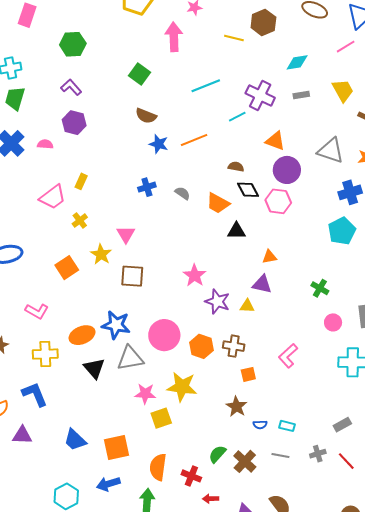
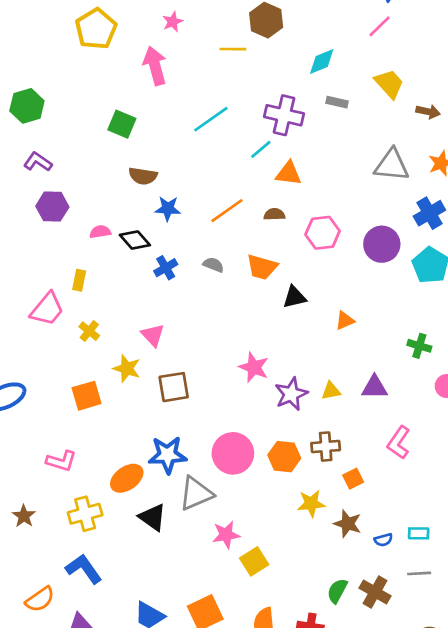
gray rectangle: (301, 95) -> (337, 102), turned 35
orange line: (194, 140) -> (227, 211), moved
orange triangle: (275, 141) -> (288, 173), moved
pink semicircle: (45, 144) -> (100, 232), moved
purple circle: (287, 170) -> (382, 244), moved
black diamond: (248, 190) -> (135, 240), moved
pink hexagon: (278, 201) -> (323, 233), moved
orange square: (67, 268) -> (87, 396), turned 30
purple triangle: (262, 284) -> (375, 387), moved
purple star: (217, 302) -> (291, 394), turned -30
yellow star: (182, 387) -> (311, 504), moved, size x0.7

